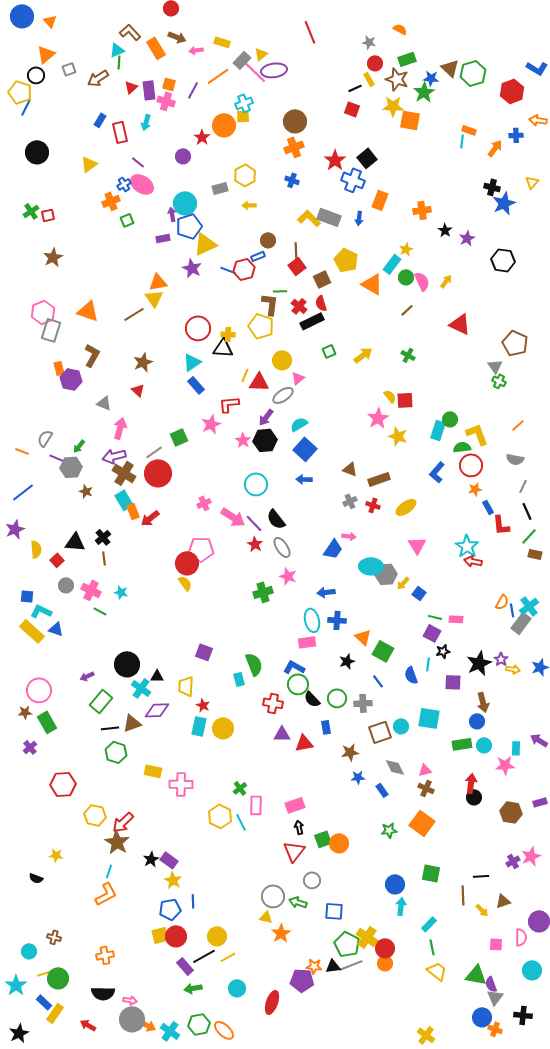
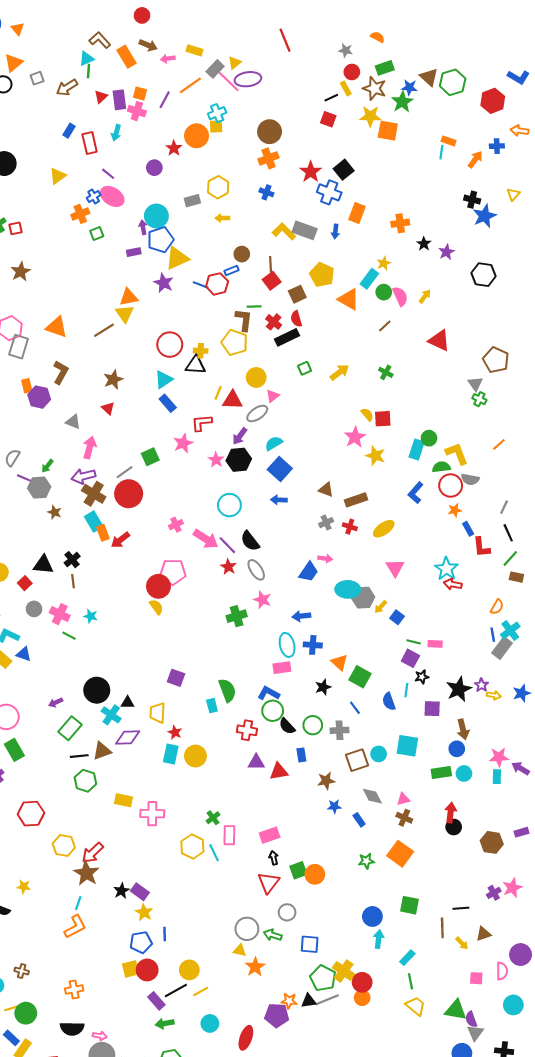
gray semicircle: (515, 459) -> (470, 479), moved
orange semicircle: (502, 602) -> (497, 607), moved
pink star: (505, 765) -> (499, 757), moved

